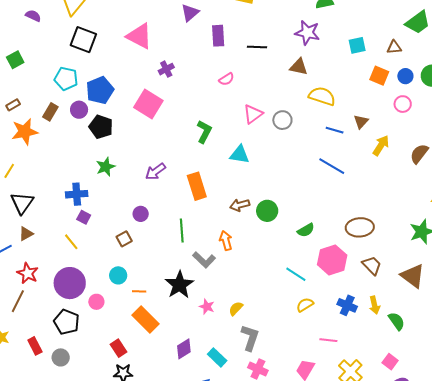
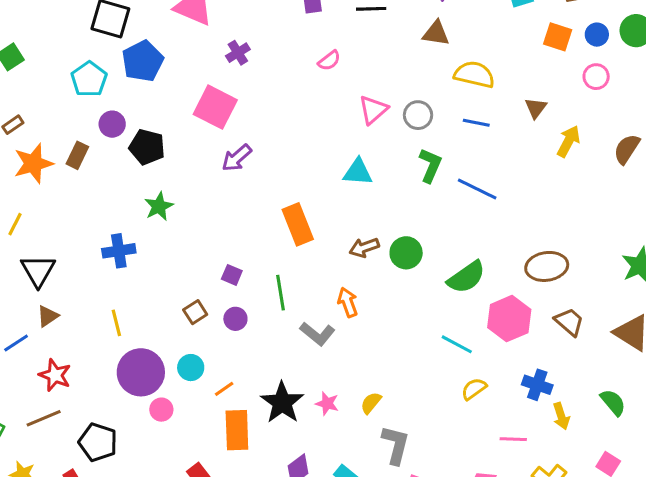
cyan pentagon: (66, 79) -> (89, 79), turned 30
blue pentagon: (100, 90) -> (143, 61), moved
brown rectangle: (50, 112) -> (77, 155), moved
blue line: (335, 130) -> (476, 123), moved
green L-shape: (204, 132) -> (430, 165), moved
blue line: (332, 166) -> (477, 189), moved
purple arrow: (155, 171) -> (237, 158), moved
purple circle: (141, 214) -> (235, 319), moved
purple square: (84, 217) -> (232, 275), moved
green semicircle: (306, 230) -> (466, 277), size x1.5
yellow line: (71, 242) -> (116, 323), turned 30
purple circle: (70, 283) -> (141, 372), moved
black star: (179, 285) -> (282, 403), moved
orange line: (139, 291) -> (224, 389), turned -32
brown line: (18, 301) -> (44, 418), turned 45
yellow arrow: (375, 305) -> (561, 416), moved
orange rectangle: (146, 319) -> (237, 430), turned 48
black pentagon: (66, 322) -> (98, 442), moved

